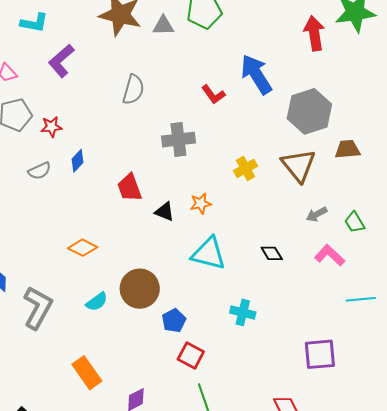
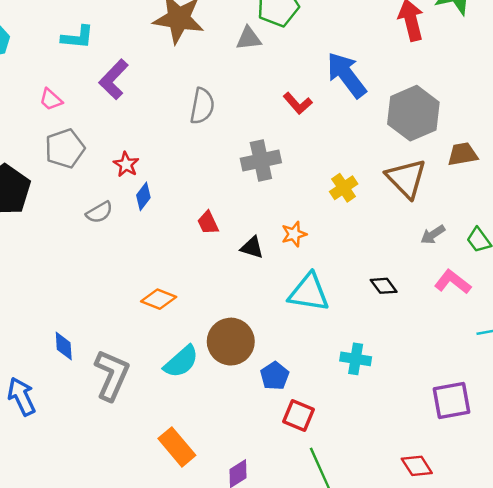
gray triangle: (163, 26) -> (249, 38), moved
red star: (51, 127) -> (126, 164), moved, turned -30
red trapezoid: (130, 188) -> (208, 223), size x0.7
cyan semicircle: (97, 302) -> (181, 362), size x1.4

